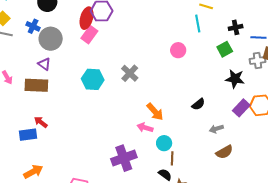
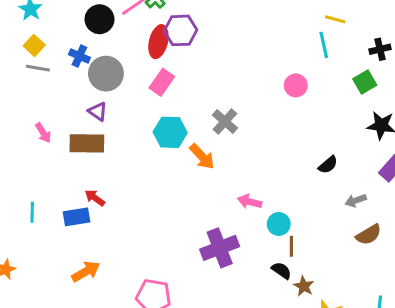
pink rectangle: (89, 35) -> (162, 82), moved
orange arrow: (155, 112) -> (202, 156), moved

